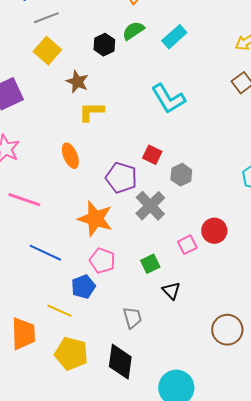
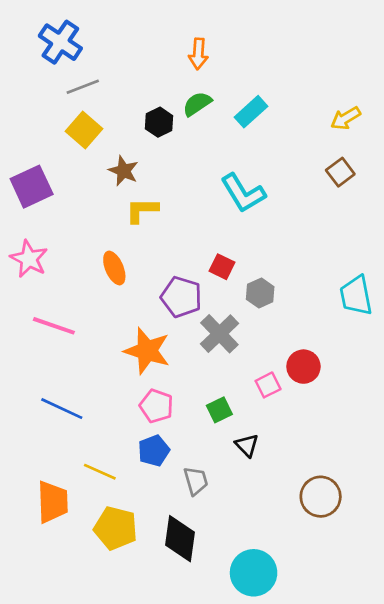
blue line: (45, 253) -> (62, 409), moved
blue pentagon: (83, 287) -> (154, 451), moved

